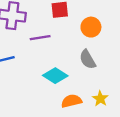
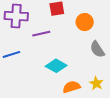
gray semicircle: (88, 59) -> (97, 49), moved

